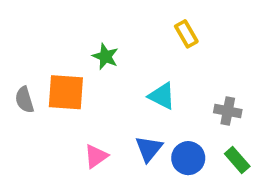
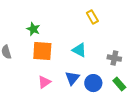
green star: (105, 56) -> (33, 29), moved
orange square: (66, 92) -> (42, 51), moved

